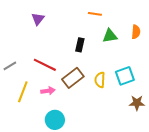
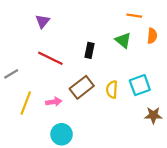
orange line: (95, 14) -> (134, 16), moved
green triangle: (110, 36) -> (123, 40), turned 49
red line: (45, 65) -> (50, 58), moved

